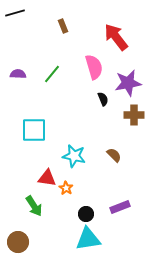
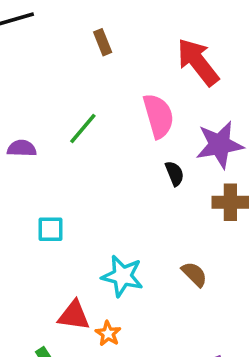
purple semicircle: (18, 74) -> (22, 148), moved
cyan square: (34, 130) -> (50, 229), size x0.6

